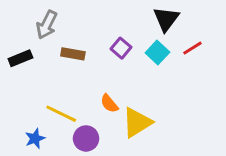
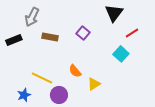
cyan square: (157, 52) -> (121, 54), moved
yellow triangle: (137, 122) -> (94, 84), size x0.6

